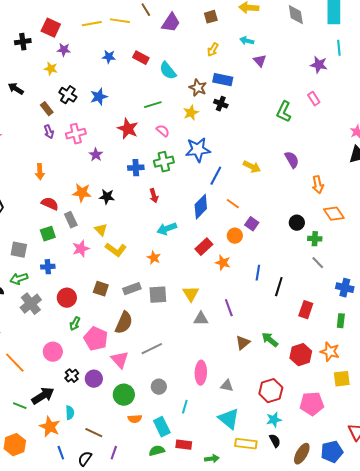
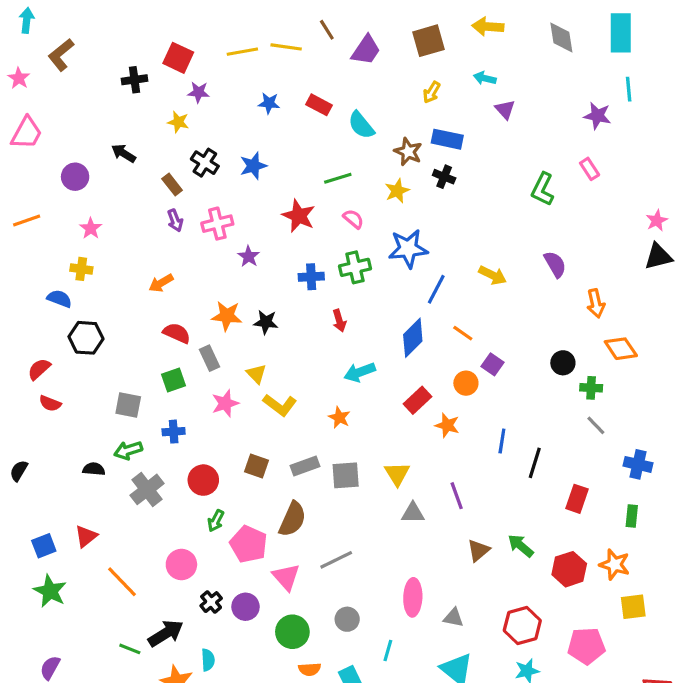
brown square: (211, 17) -> (428, 41), size x1.5
orange arrow: (40, 172) -> (161, 283), turned 63

